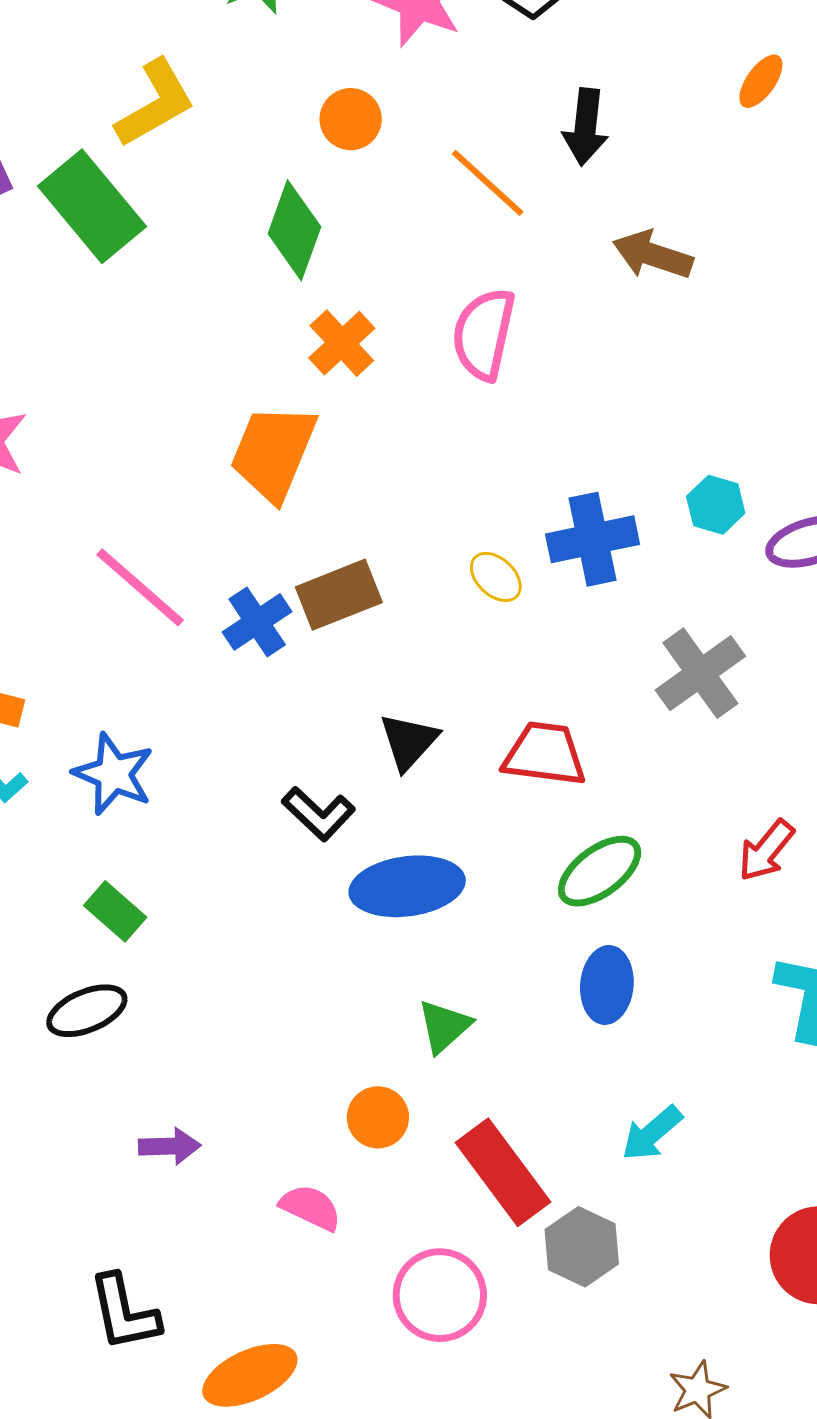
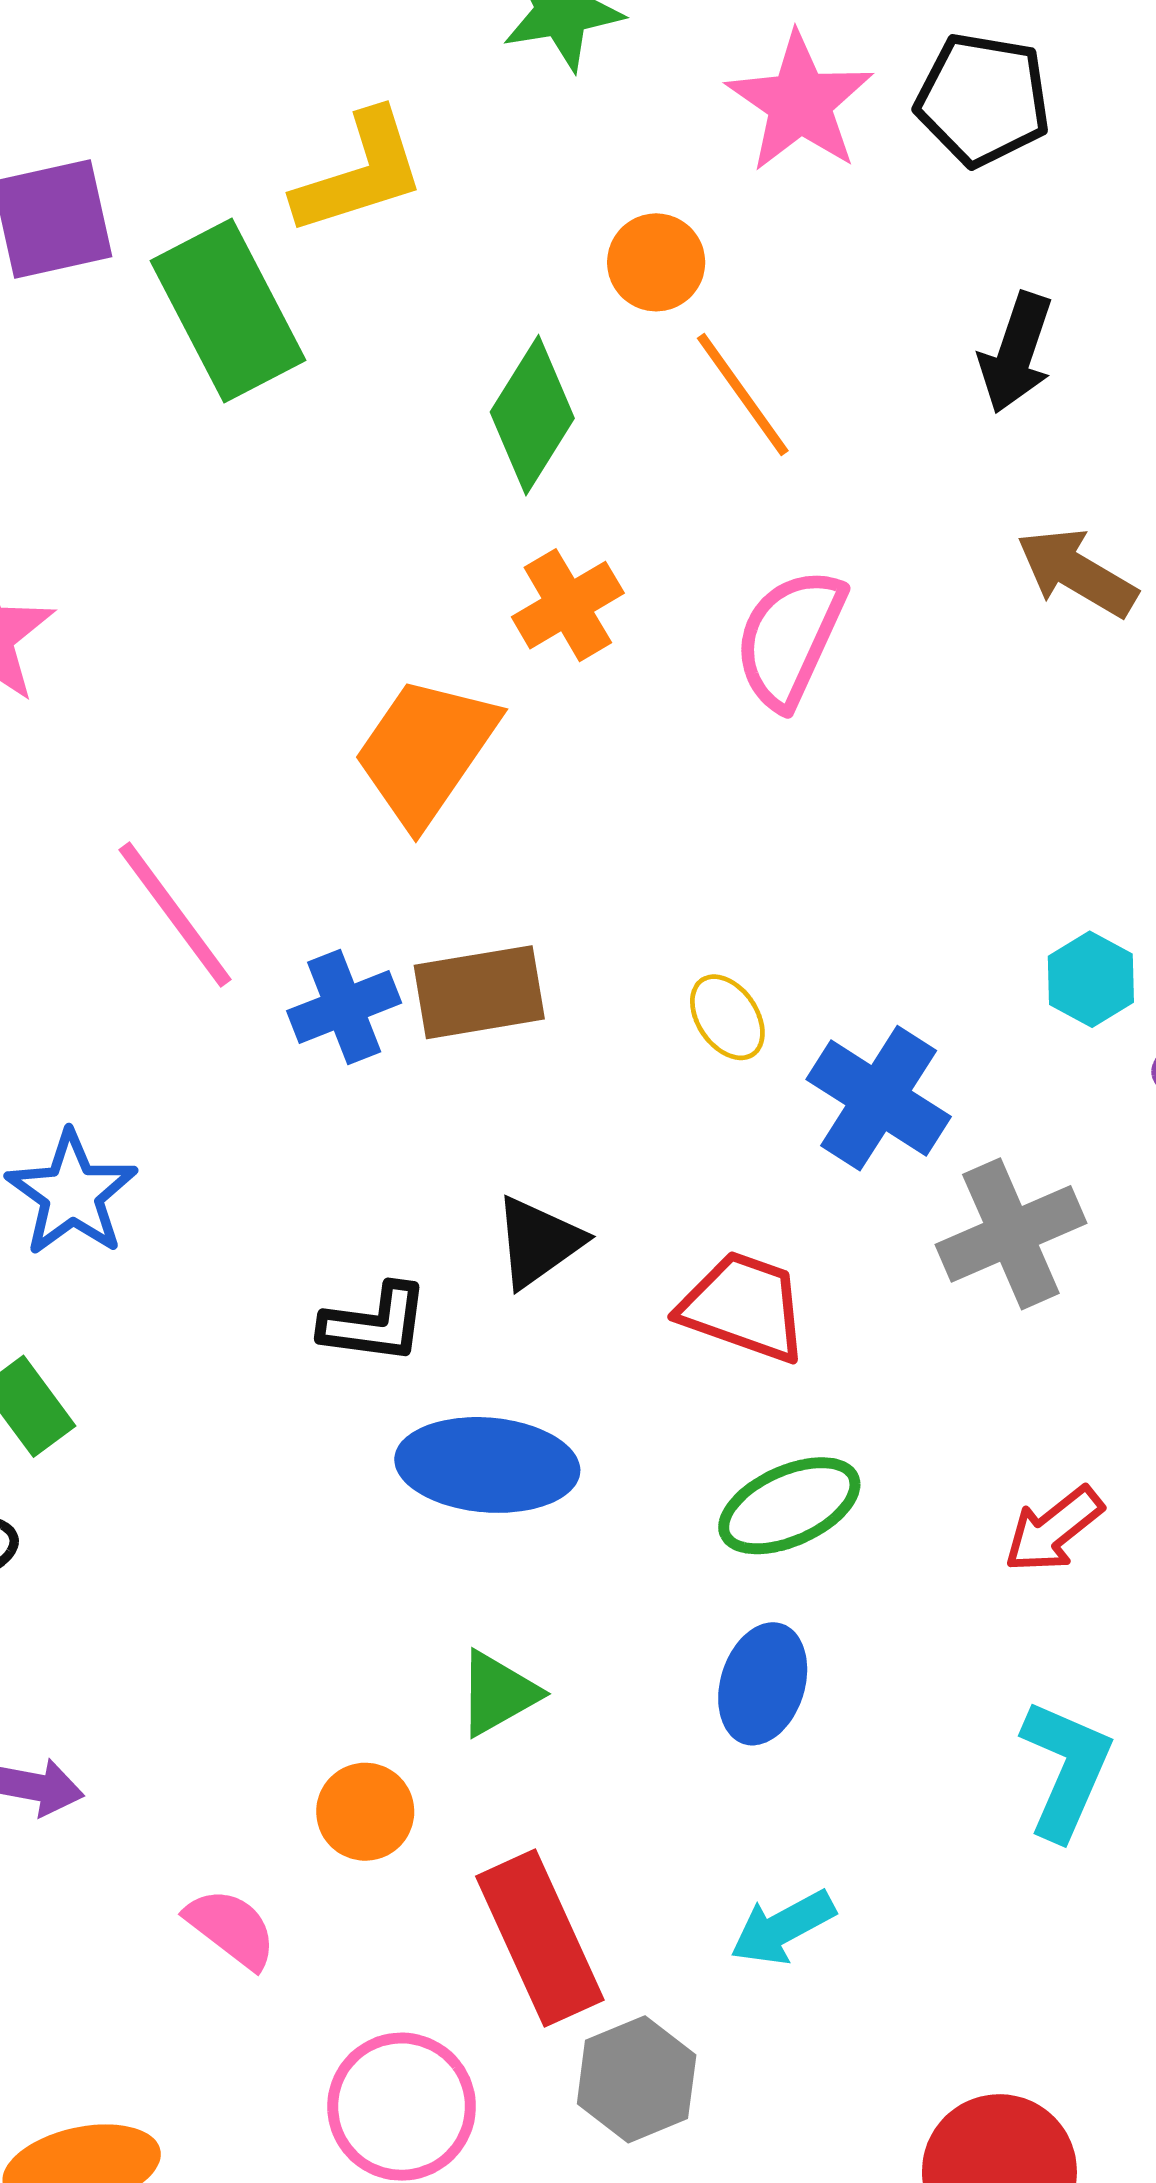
orange line: (488, 183) -> (743, 395), moved
blue cross: (593, 539) -> (879, 1098), moved, turned 32
black L-shape: (318, 814) -> (375, 1323), turned -48

